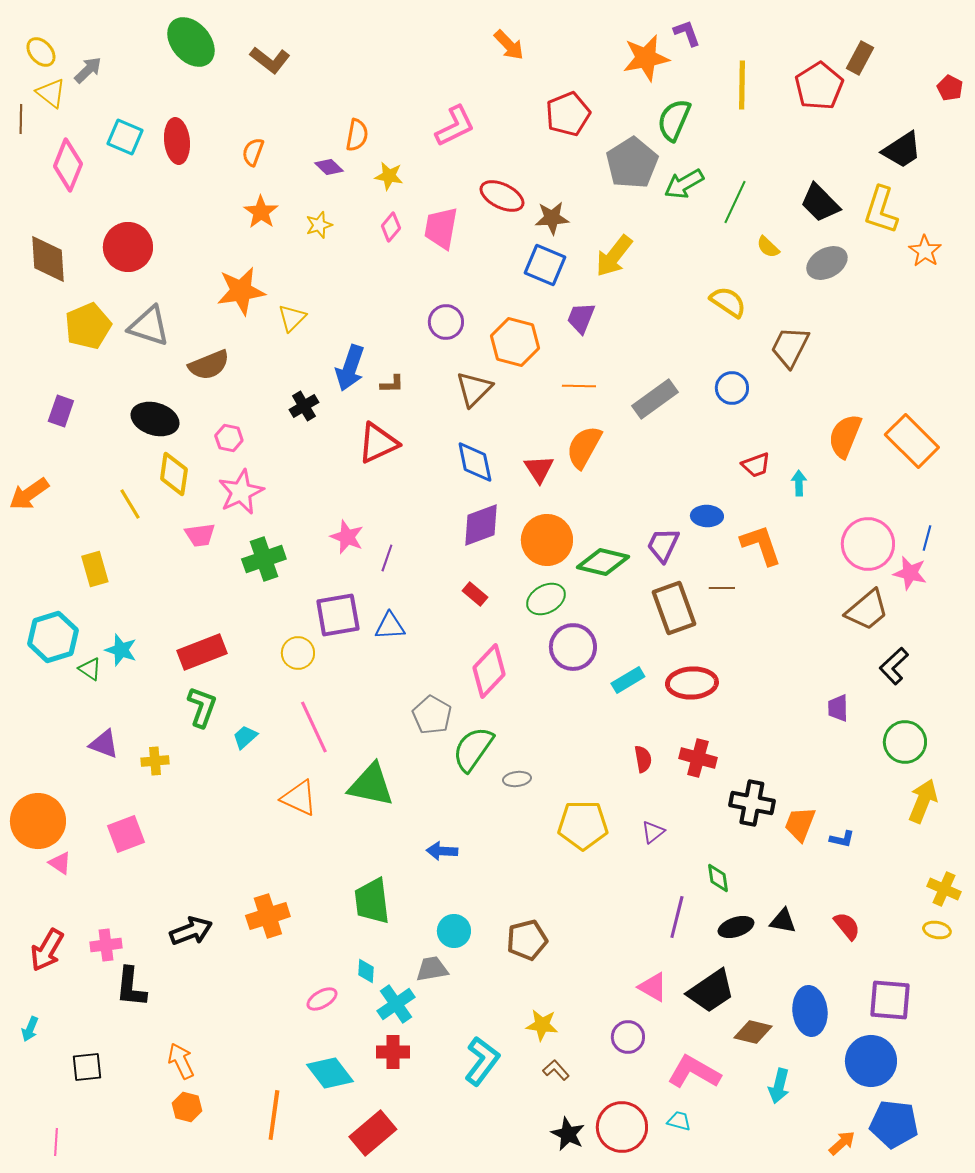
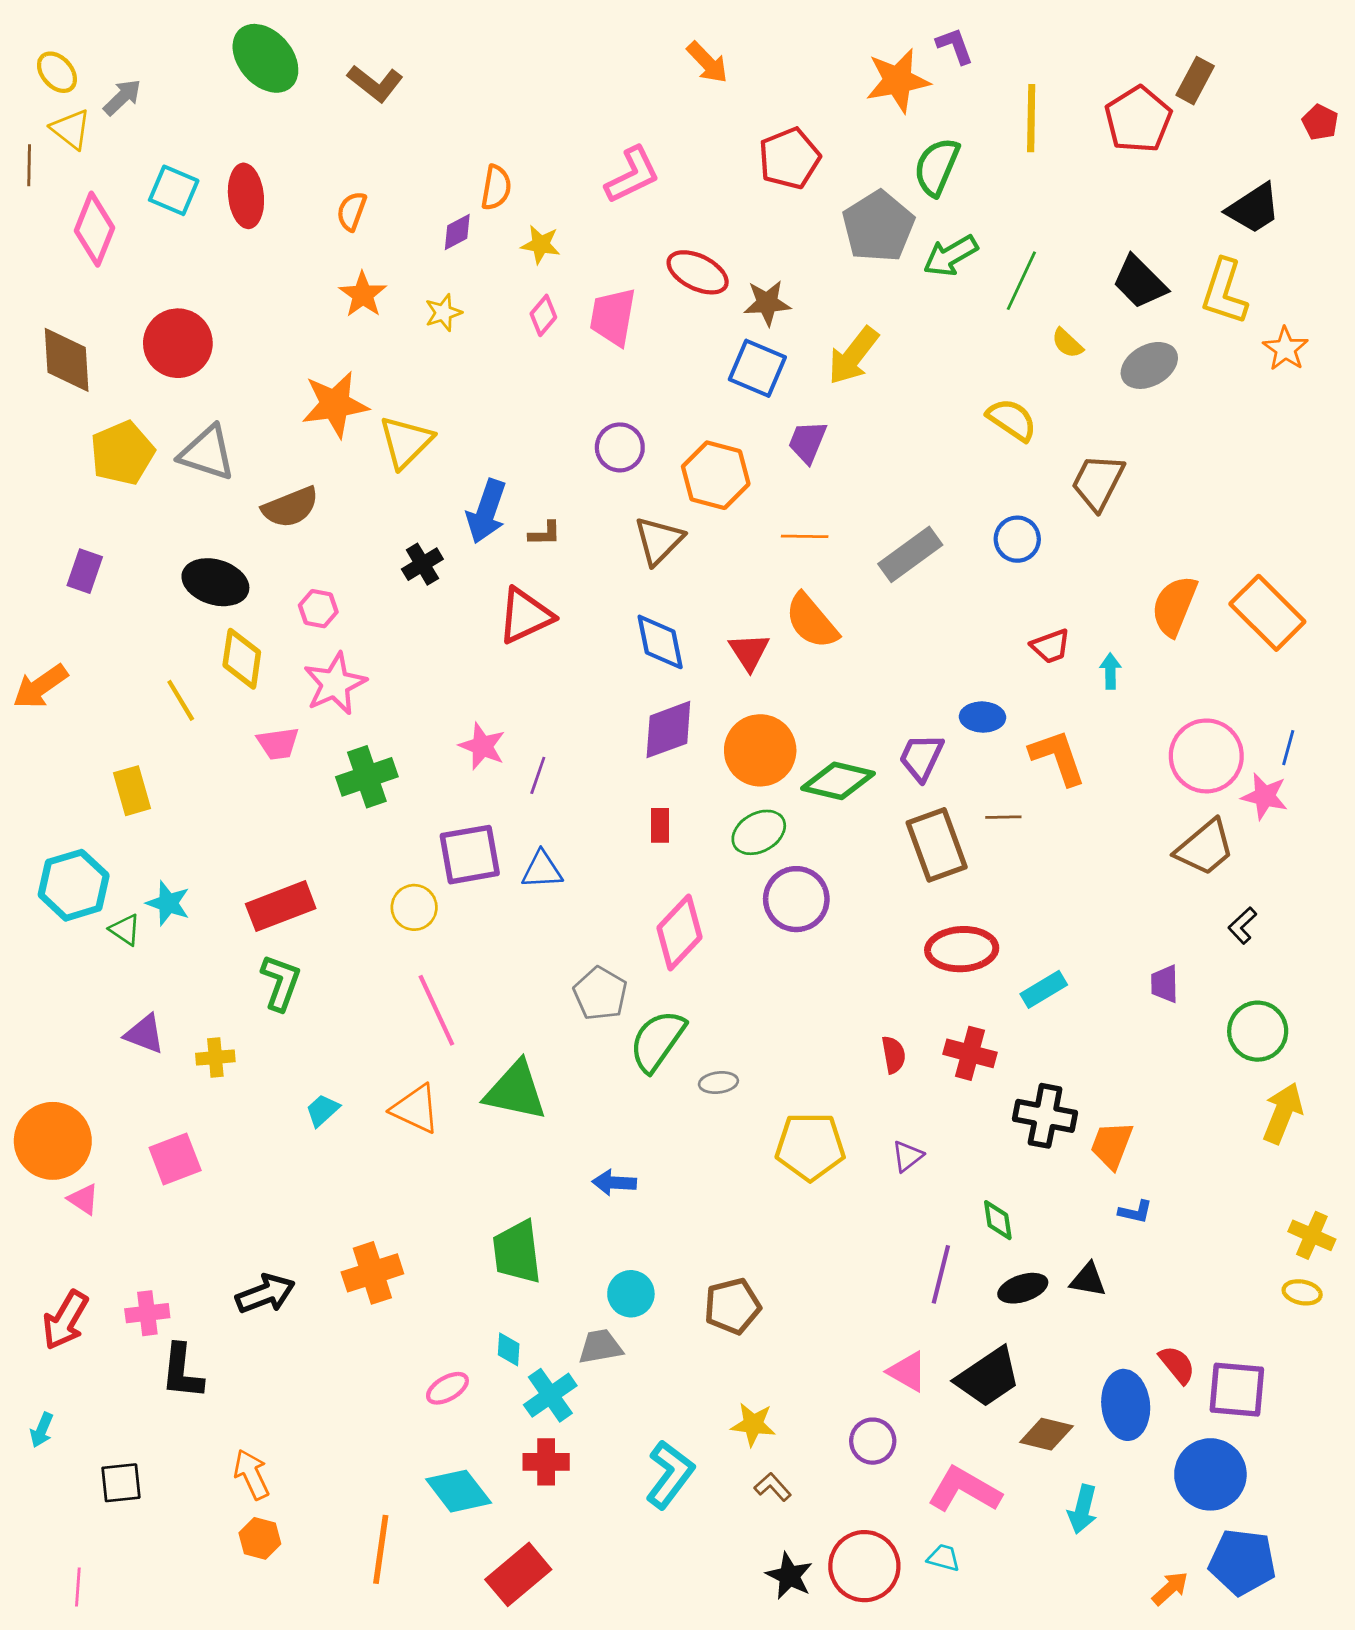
purple diamond: (329, 167) -> (457, 232), turned -72
yellow triangle: (292, 318) -> (406, 442), size x1.4
orange semicircle: (584, 447) -> (812, 621), turned -69
red rectangle: (475, 594) -> (660, 825), turned 50
black L-shape: (894, 666) -> (1242, 925), size x0.7
cyan rectangle: (628, 680) -> (1044, 989), moved
cyan trapezoid: (245, 737) -> (322, 1110), moved
blue L-shape: (842, 839) -> (1135, 1212), moved
red semicircle: (847, 926) -> (1177, 1365), moved

